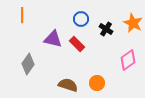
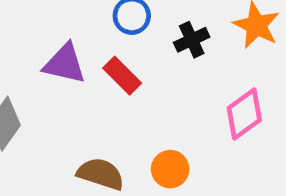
black cross: (106, 29) -> (192, 40), turned 32

